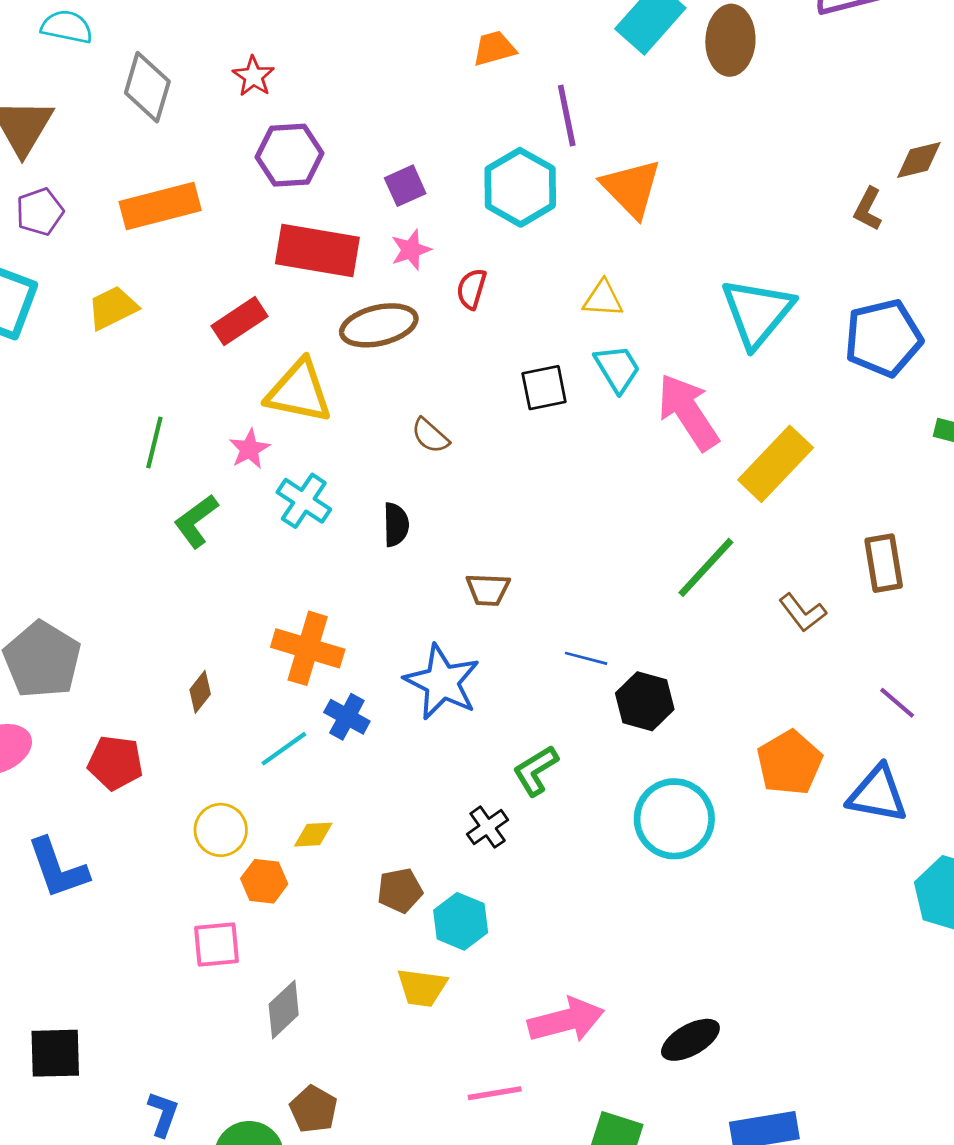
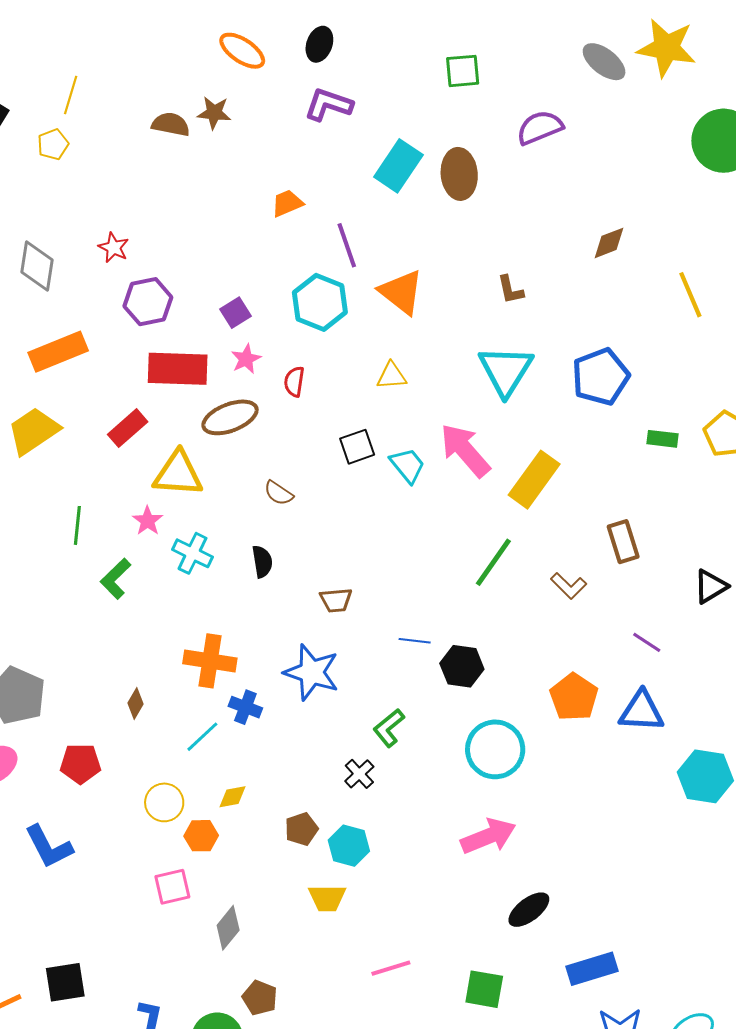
brown L-shape: (868, 209) -> (510, 290), moved, turned -32
yellow trapezoid: (113, 308) -> (33, 431), size x1.4
cyan trapezoid: (617, 368) -> (408, 465), moved
pink arrow: (566, 1020) -> (488, 836), moved

